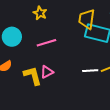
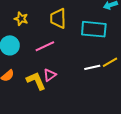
yellow star: (40, 13) -> (21, 19), moved
yellow trapezoid: (87, 19) -> (58, 18), moved

